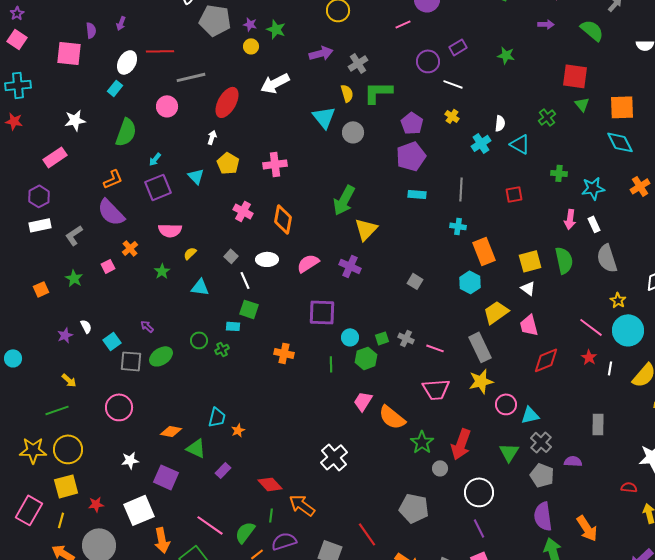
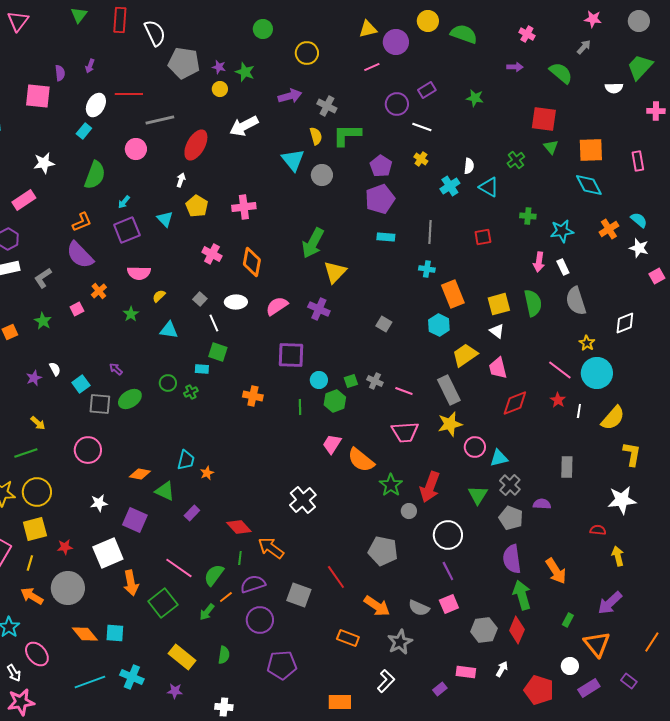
gray cross: (358, 63) -> (327, 106), turned -30

